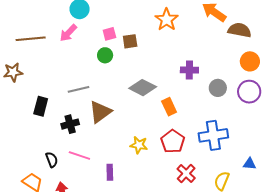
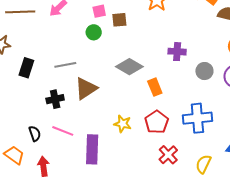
black rectangle: (41, 106) -> (26, 68), moved
purple rectangle: (110, 172) -> (92, 149), size x1.8

